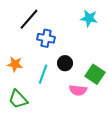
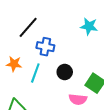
orange star: (15, 64) -> (14, 64), moved
cyan line: (43, 74) -> (35, 73), moved

